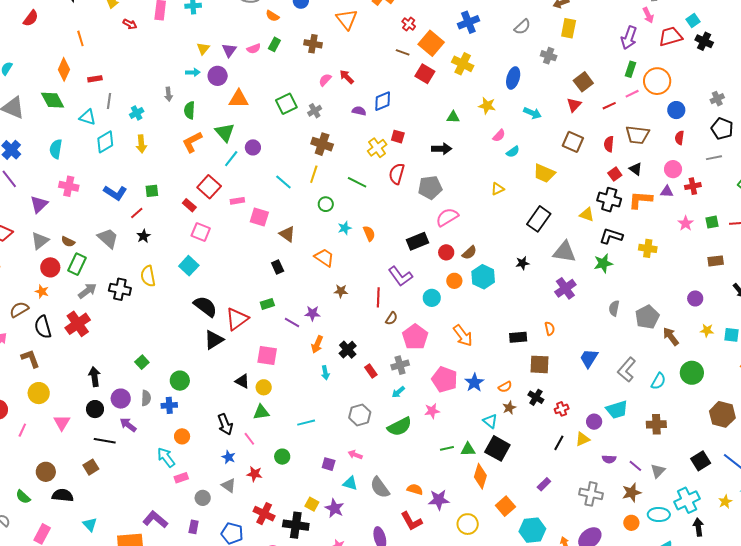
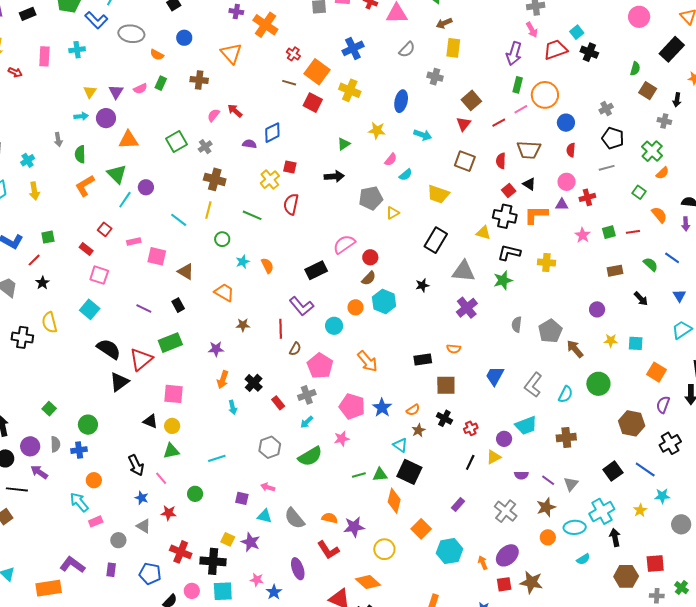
green triangle: (453, 117) -> (344, 144), turned -32
red square: (209, 187) -> (105, 229), size x0.6
gray pentagon: (430, 188) -> (371, 198), moved
red circle: (446, 252) -> (370, 257), moved
green rectangle: (267, 304) -> (170, 343), size x1.6
purple line: (292, 323) -> (144, 308), moved
orange semicircle: (550, 329) -> (454, 349), turned 112
gray cross: (591, 494) -> (506, 511), turned 30

